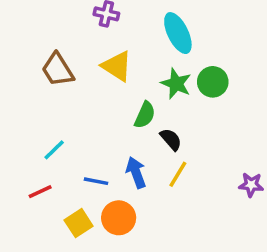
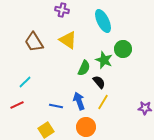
green star: (176, 84) -> (104, 60), moved
cyan line: (54, 150) -> (25, 82), moved
red line: (40, 192) -> (17, 105), moved
orange circle: (119, 218) -> (86, 127), moved

